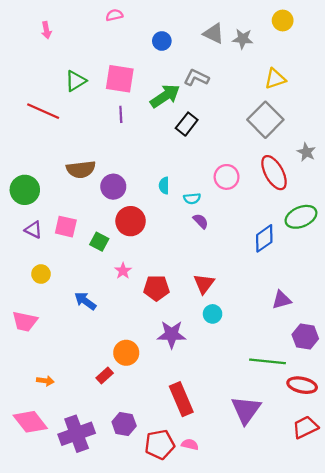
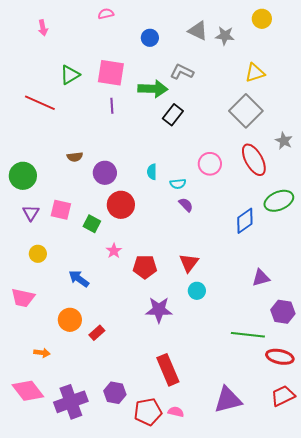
green arrow: (165, 96) -> (153, 89), turned 36
brown semicircle: (81, 169) -> (75, 157), size x0.6
purple triangle: (33, 230) -> (31, 213), turned 36
orange circle: (126, 353) -> (70, 320), moved
red rectangle: (105, 375) -> (97, 333), moved
purple triangle: (246, 410) -> (228, 400), moved, turned 40

